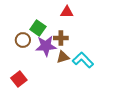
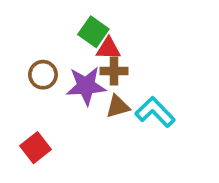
red triangle: (67, 12) -> (108, 49), moved
green square: (38, 28) -> (93, 32), moved

